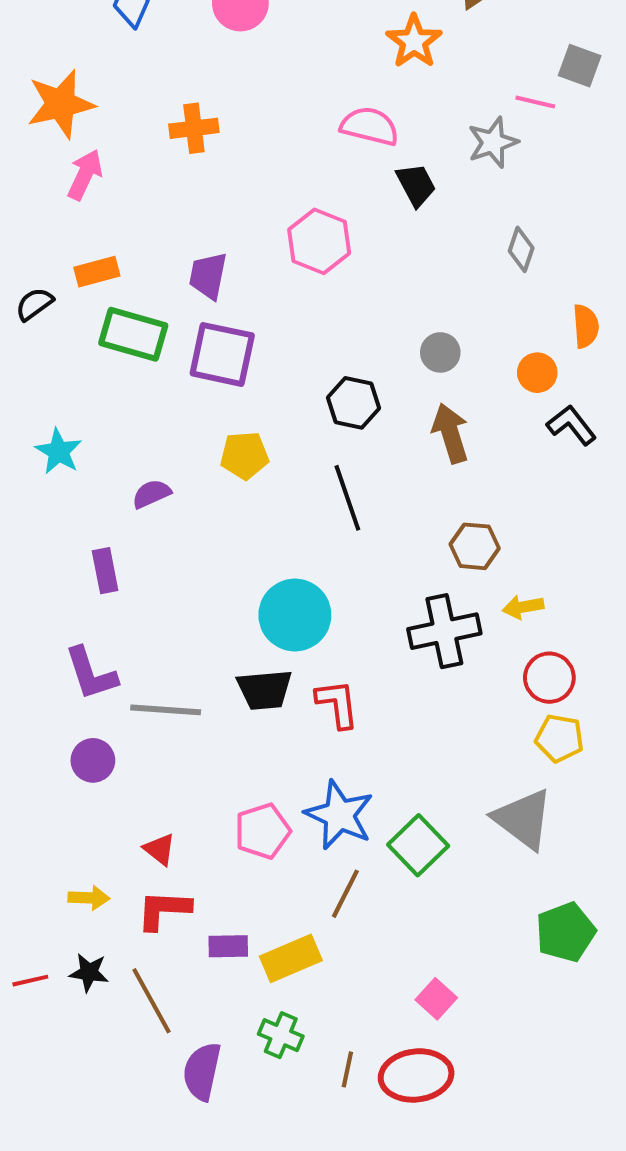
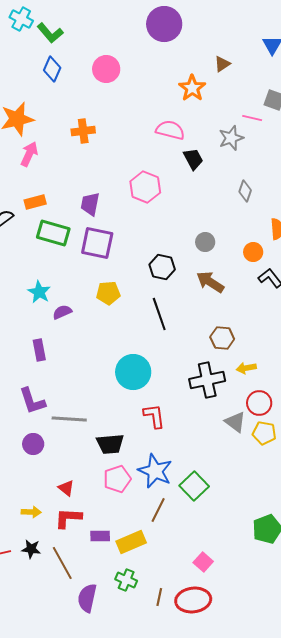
brown arrow: (450, 433) -> (210, 282), turned -40
cyan star: (59, 451) -> (39, 292), moved
black trapezoid: (265, 690) -> (110, 444), moved
gray triangle: (523, 819) -> (235, 422), moved, size x0.7

